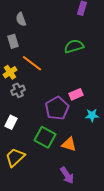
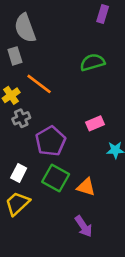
gray semicircle: (21, 19) -> (25, 28), size x1.6
purple pentagon: (57, 108) -> (51, 141), moved
white rectangle: (11, 122) -> (19, 173), moved

